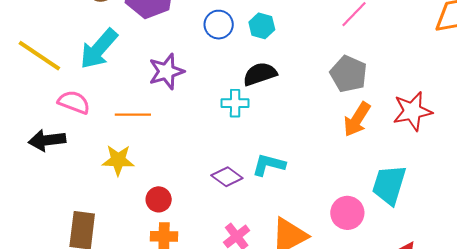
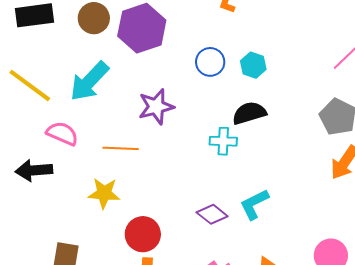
cyan L-shape: (269, 165) -> (254, 204), turned -44
red circle: (159, 199) -> (143, 234), size x1.4

